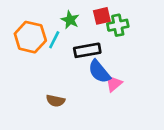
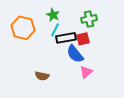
red square: (102, 16) -> (83, 39), moved
cyan line: (54, 40) -> (55, 30), moved
pink triangle: (114, 83) -> (86, 72), moved

